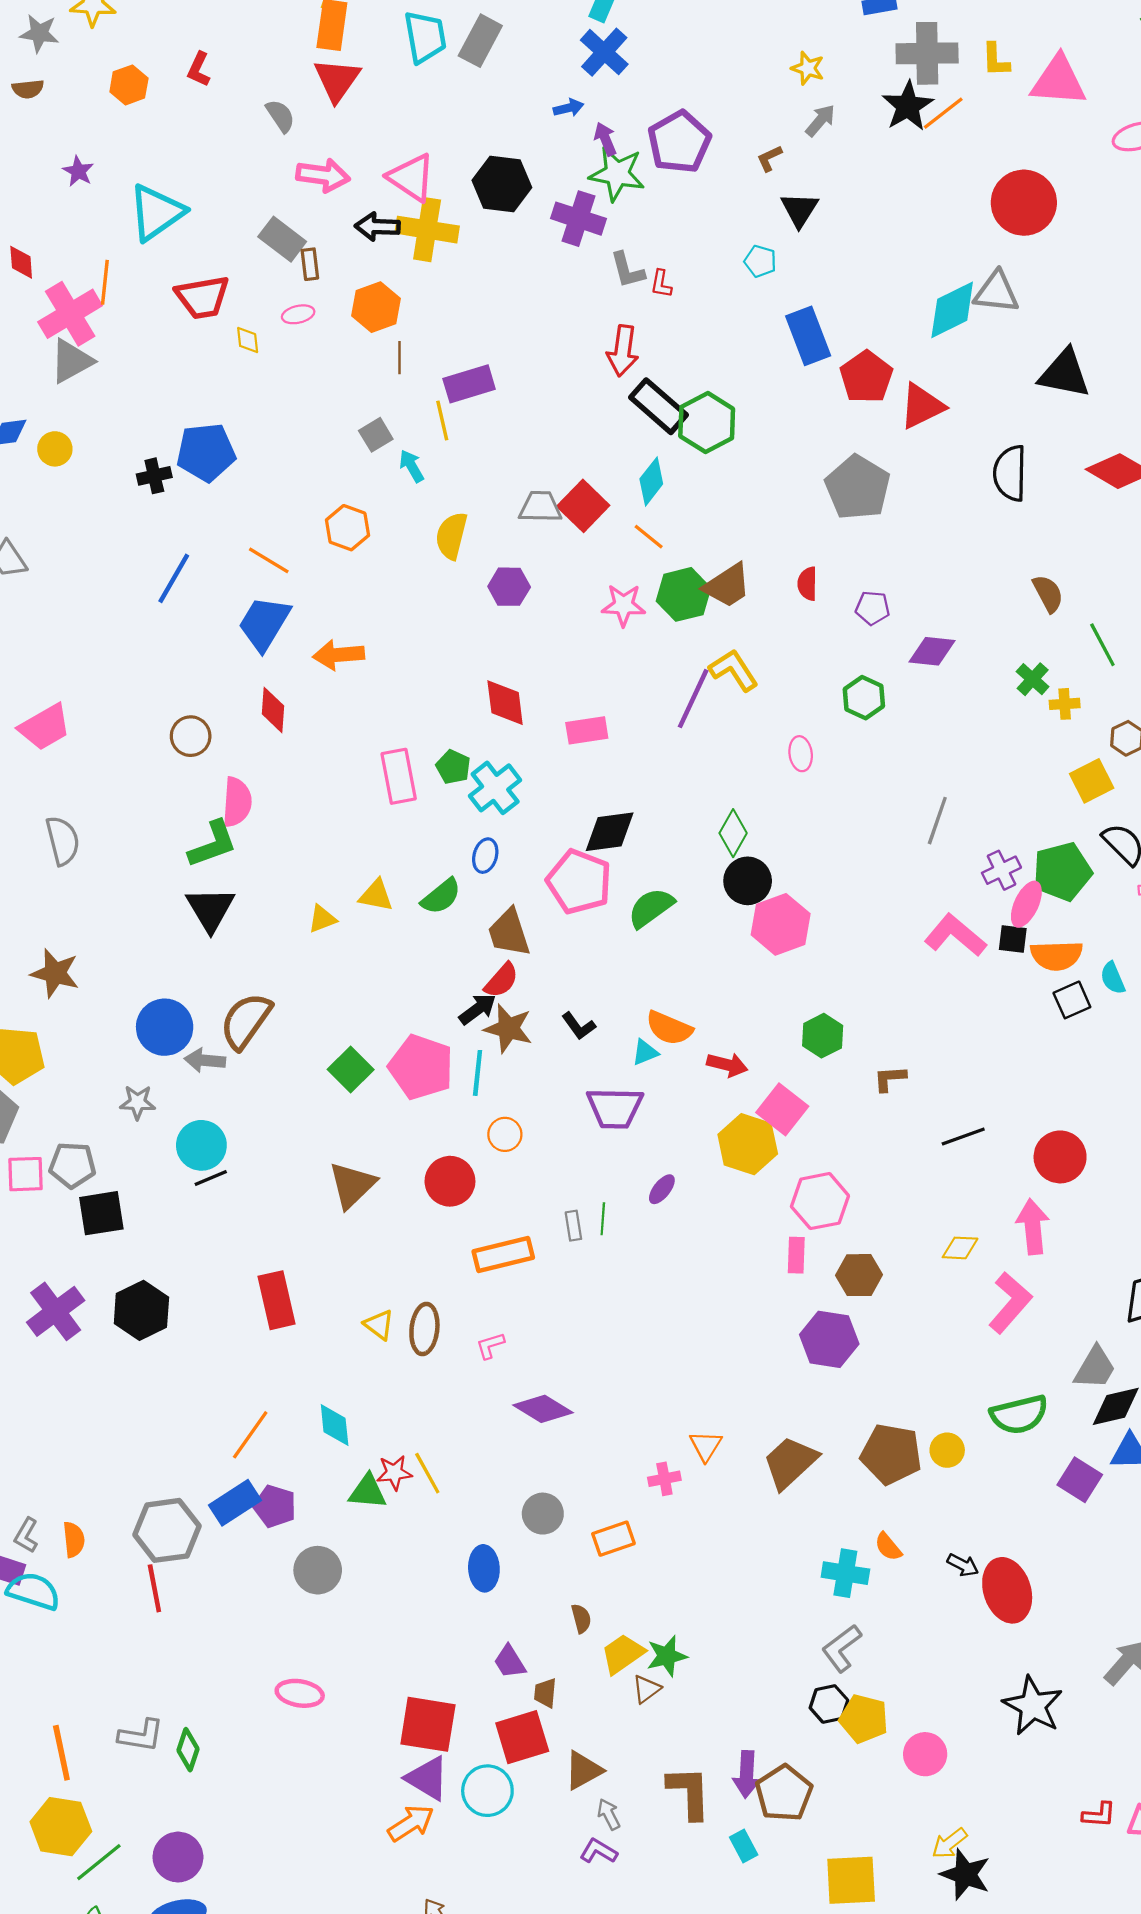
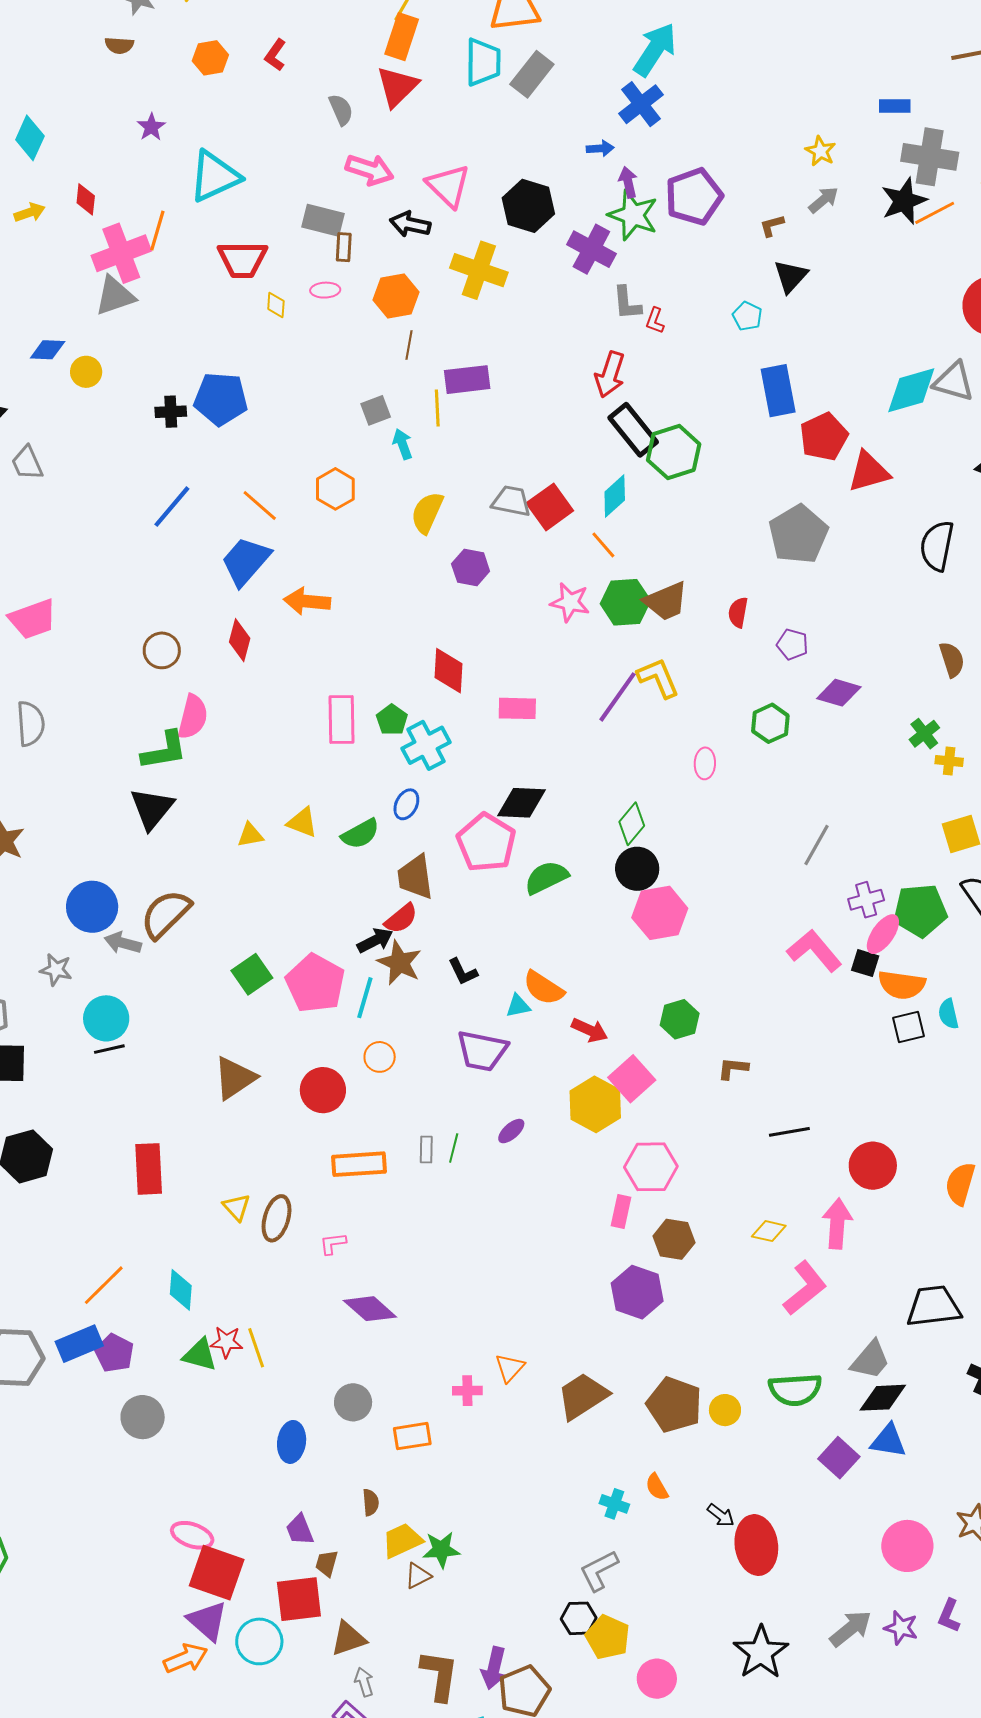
yellow cross: (427, 230) -> (479, 270), moved
gray rectangle: (282, 239) -> (323, 220), turned -33
cyan cross: (845, 1573) -> (614, 1504), size x0.7
pink ellipse: (300, 1693) -> (192, 1535), moved

